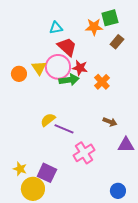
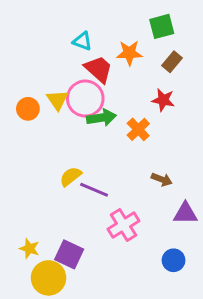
orange star: (94, 27) -> (129, 53), moved
cyan triangle: (56, 28) -> (82, 41), turned 32
red star: (80, 68) -> (163, 100), moved
orange cross: (102, 82) -> (138, 129), moved
blue circle: (118, 191) -> (174, 260), moved

